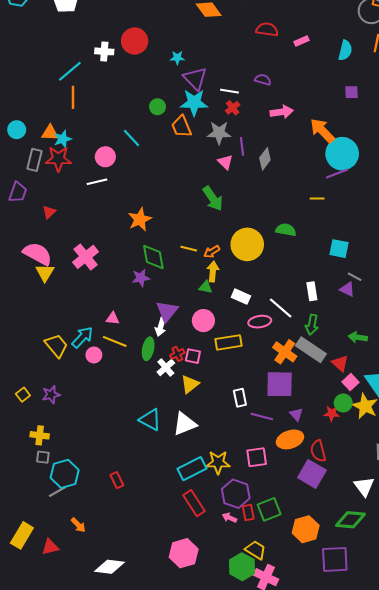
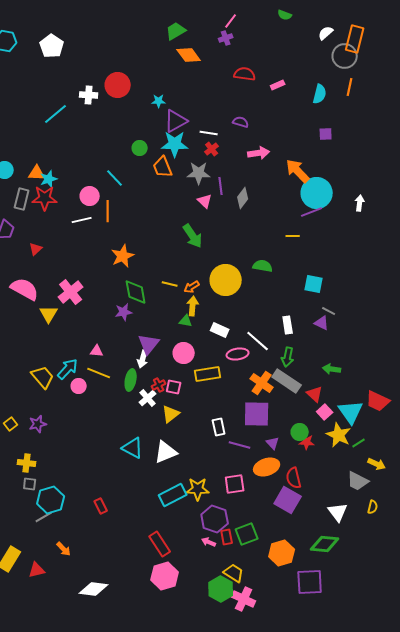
purple triangle: (195, 79) -> (176, 121), turned 45
orange line: (73, 97) -> (108, 211), moved
yellow triangle: (45, 273) -> (49, 314), moved
green circle: (343, 403) -> (300, 432), moved
red rectangle: (194, 503) -> (160, 544), moved

